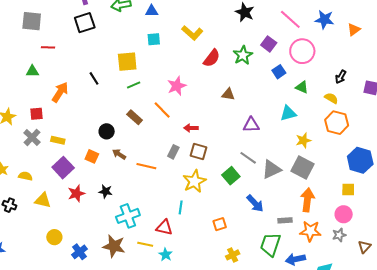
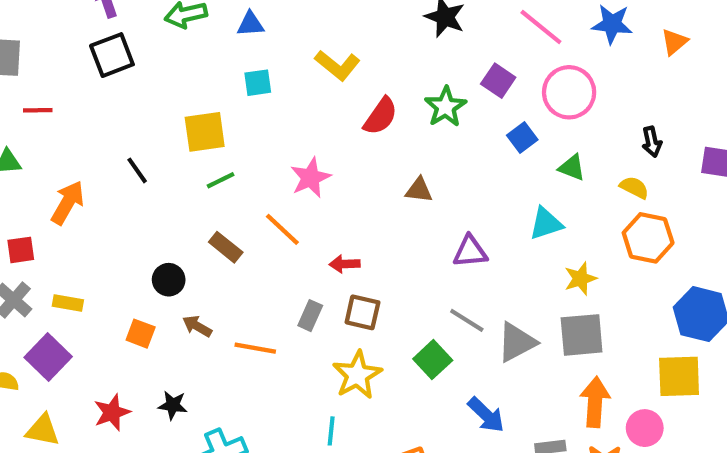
black arrow: (341, 77) -> (652, 142), turned -40
gray square: (303, 167) -> (582, 335), turned -30
purple square: (63, 168) -> (48, 357), moved
yellow square: (348, 190) -> (679, 376), size x1.6
pink circle: (344, 214) -> (645, 428), moved

